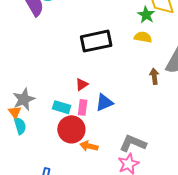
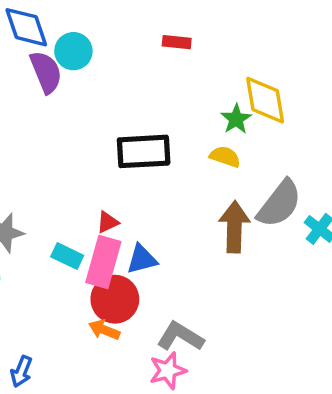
brown arrow: (154, 76) -> (234, 227), size x1.8
pink rectangle: (83, 107) -> (103, 262), size x1.8
red circle: (71, 129) -> (115, 299), moved

